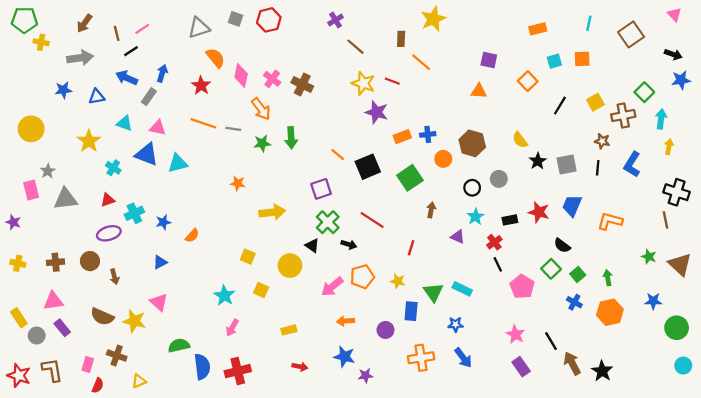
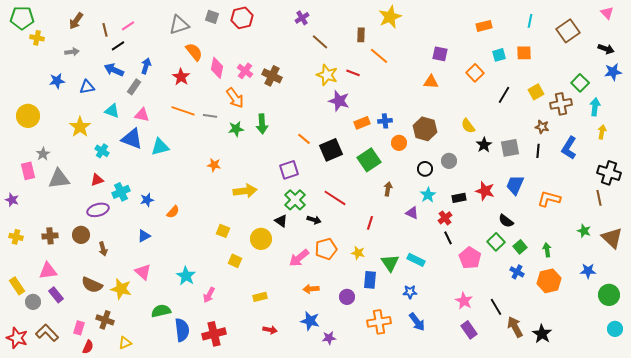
gray arrow: (80, 58) -> (72, 52), size x0.6
cyan star: (224, 296) -> (186, 276), moved
brown L-shape: (52, 370) -> (47, 333), turned -35

